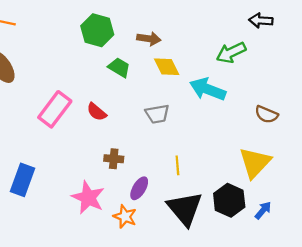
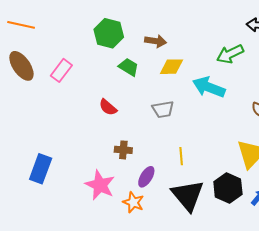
yellow diamond: (167, 67) -> (172, 67), turned -65
pink rectangle: (55, 109) -> (61, 70), moved, size x0.7

